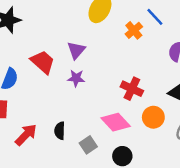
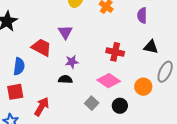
purple star: (76, 78) -> (72, 62), moved
orange circle: (153, 117) -> (143, 87), moved
black semicircle: (60, 131) -> (65, 79), moved, turned 104

